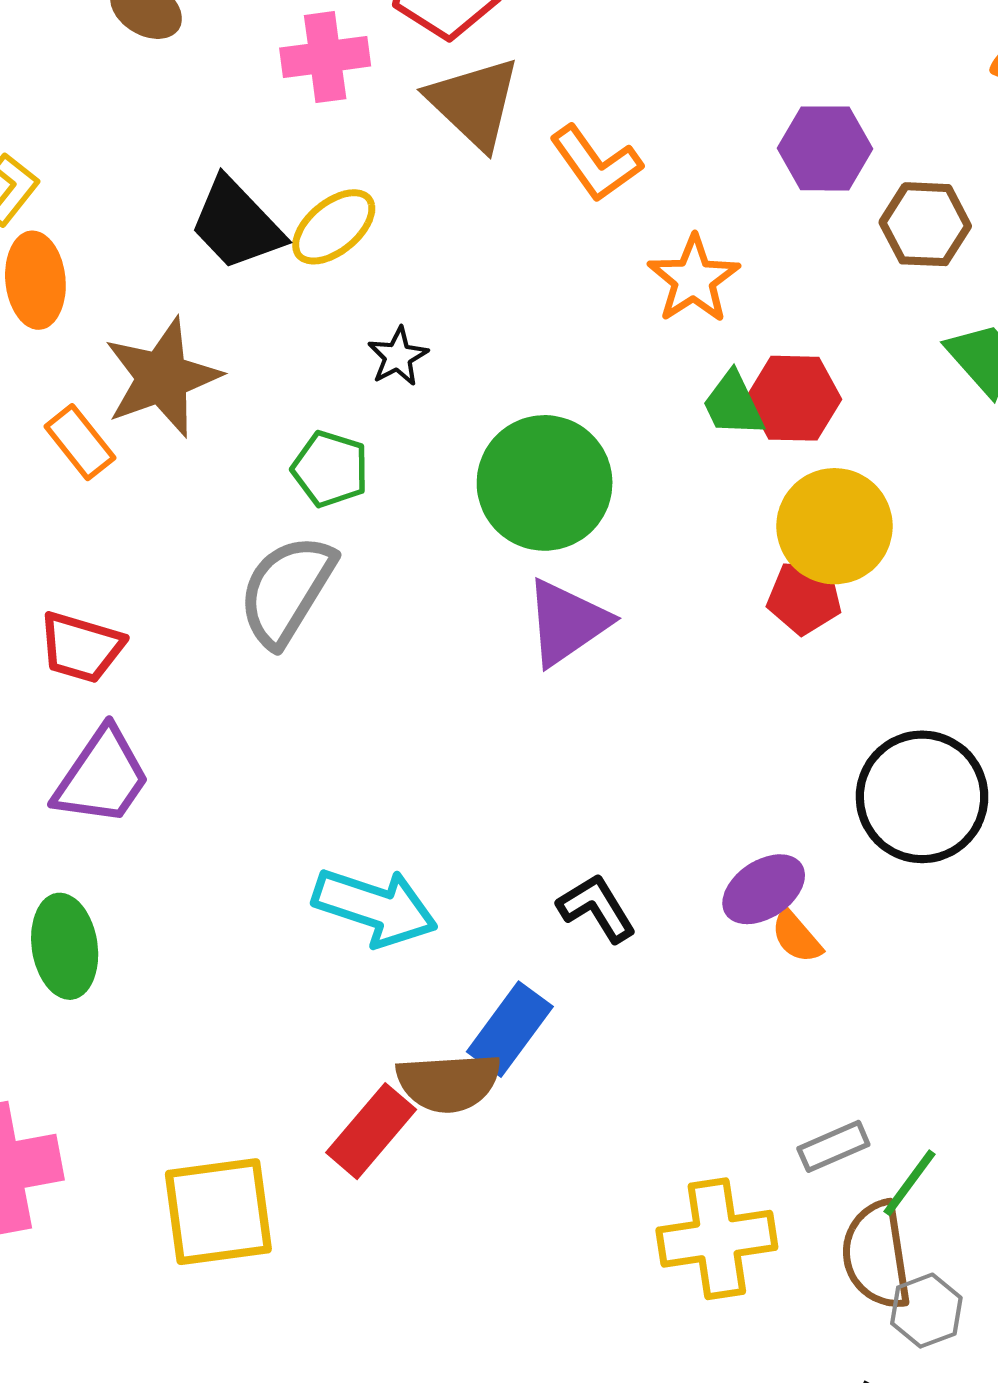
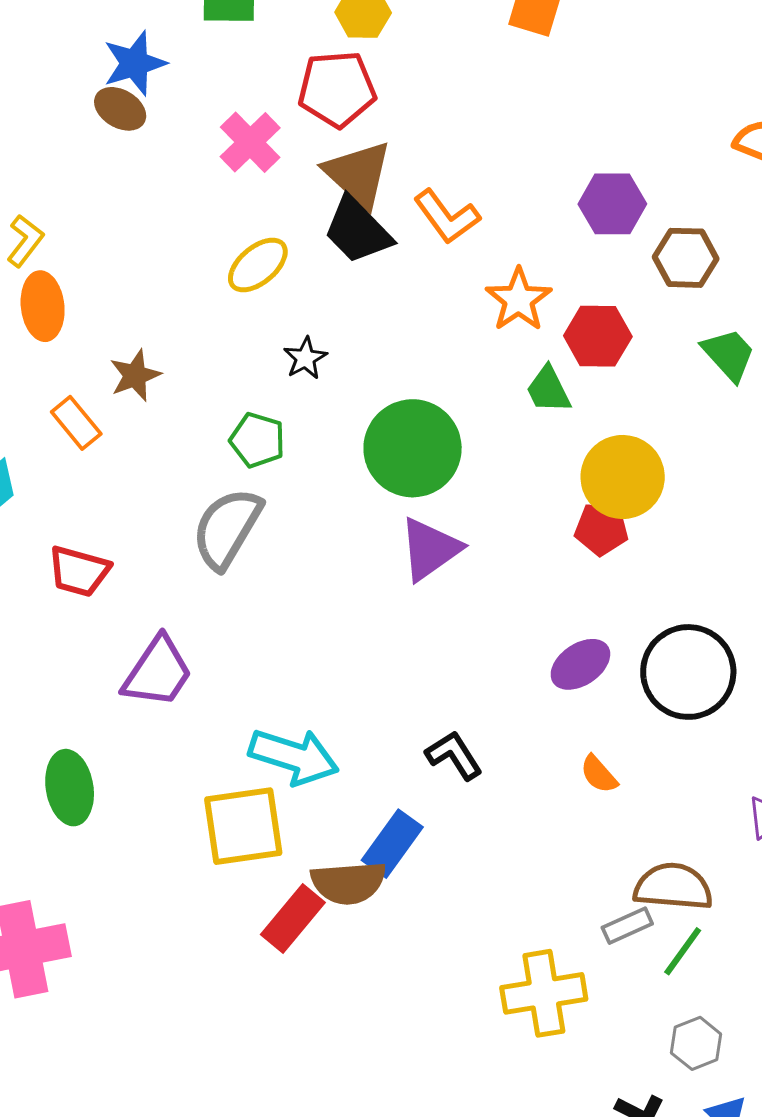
pink cross: (325, 57) -> (250, 142), turned -36
black trapezoid: (237, 224) -> (358, 230), moved
brown star: (162, 377) -> (135, 375), size x0.6
red hexagon: (794, 398) -> (598, 336), moved
purple trapezoid: (102, 777) -> (158, 672), moved
purple ellipse: (764, 889) -> (580, 664), moved
yellow square: (218, 1212) -> (243, 826), moved
brown semicircle: (876, 1255) -> (673, 887), moved, turned 104

